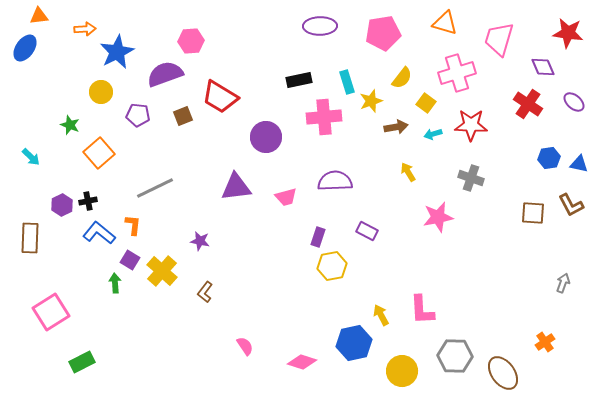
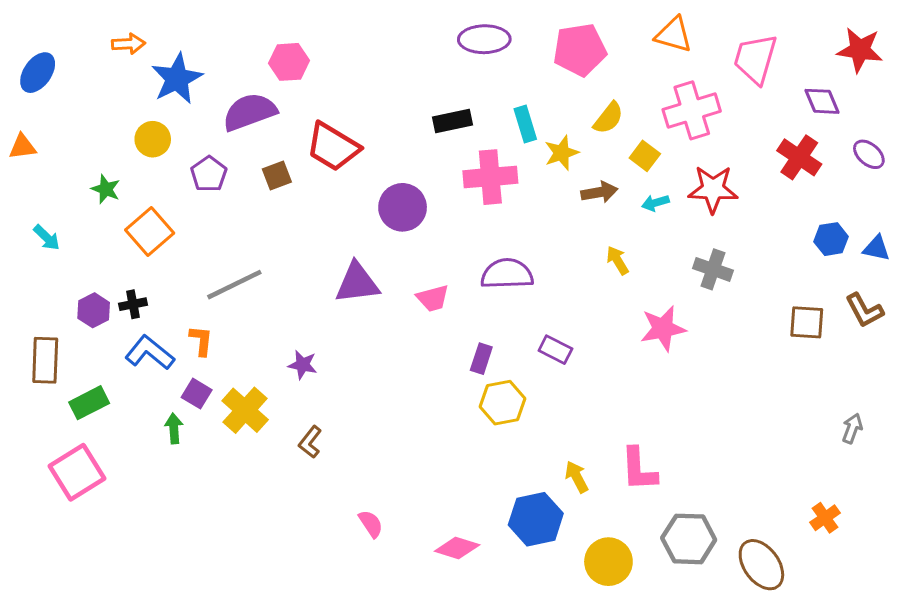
orange triangle: (39, 16) -> (22, 147), moved
purple pentagon: (138, 115) -> (209, 174), turned 30
green rectangle: (82, 362) -> (89, 403), moved

